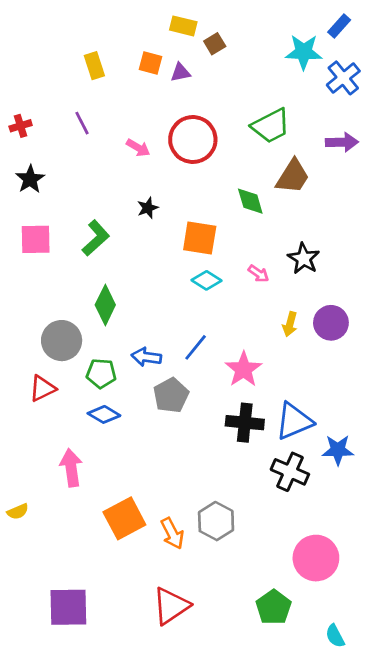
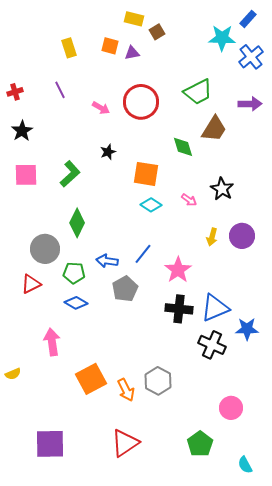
pink circle: (316, 558) -> (231, 408), size x0.7

